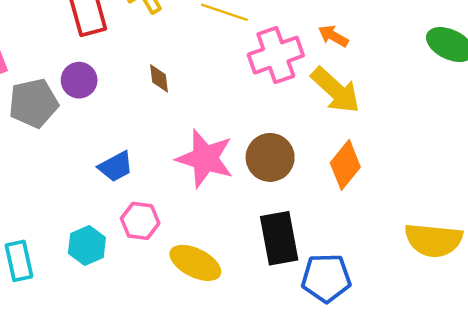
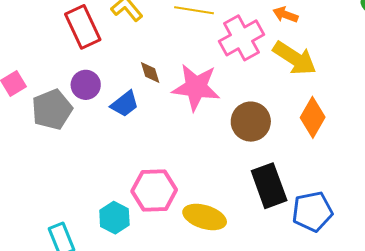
pink star: (205, 159) -> (196, 87), moved
blue trapezoid: (116, 167) -> (125, 104), moved
pink hexagon: (140, 221) -> (154, 191), size x1.4

